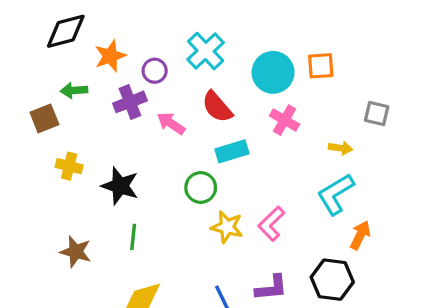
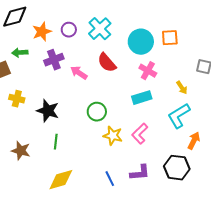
purple circle: (155, 71) -> (69, 30), moved
yellow arrow: (340, 148) -> (182, 88), turned 48
cyan rectangle: (232, 151) -> (142, 98), moved

